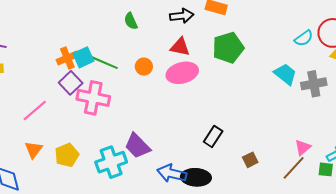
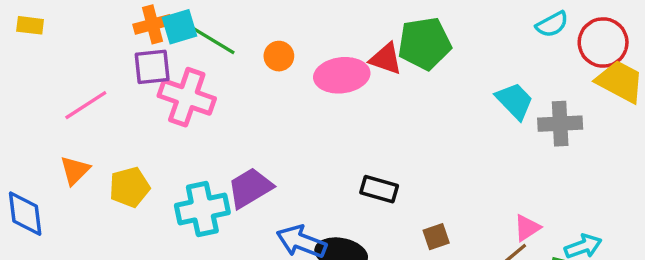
cyan semicircle: (304, 38) -> (552, 24), moved
red triangle: (180, 47) -> (386, 59), moved
purple square: (71, 83) -> (152, 67), turned 30
black rectangle: (213, 136) -> (379, 189), turned 65
purple trapezoid: (137, 146) -> (250, 188), turned 96

